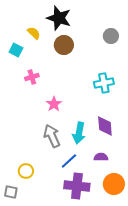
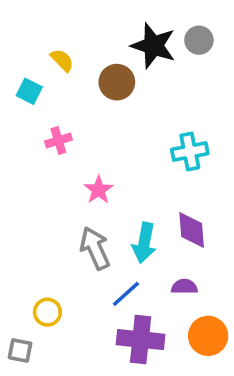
black star: (59, 18) -> (153, 46), moved
gray circle: (111, 36) -> (199, 40), moved

